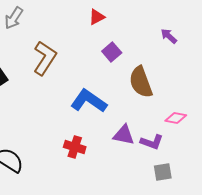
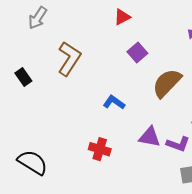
brown semicircle: (141, 82) -> (167, 83), turned 64
blue L-shape: (89, 101) -> (114, 102), size x0.6

